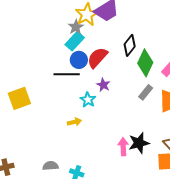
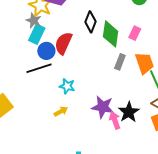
purple star: (103, 85) -> (103, 107), moved, size x1.6

